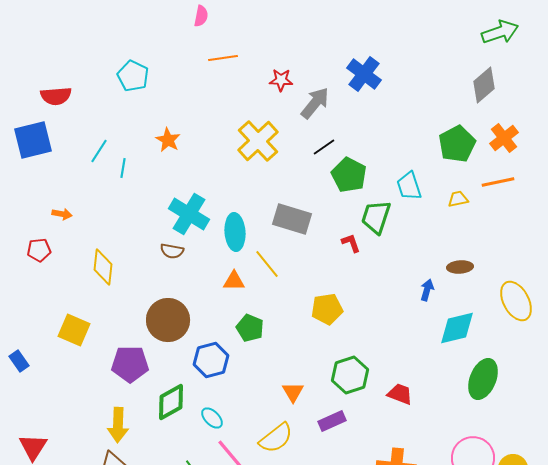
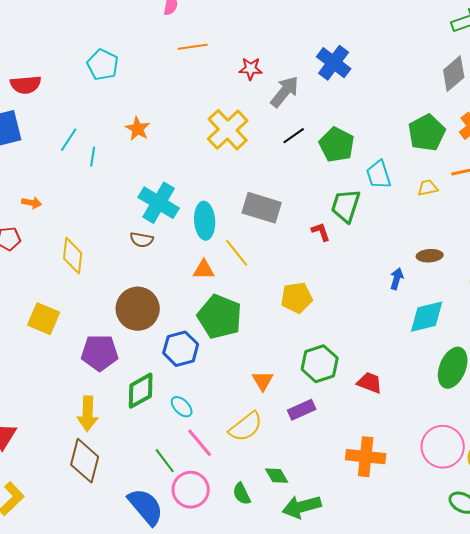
green pentagon: (349, 175) -> (337, 145), moved
green pentagon: (250, 328) -> (220, 317), size x1.6

